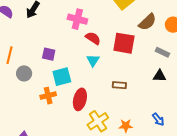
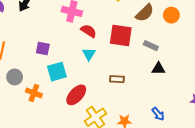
gray rectangle: (162, 52) -> (151, 46), moved
gray circle: (24, 73) -> (15, 77), moved
orange cross: (48, 96) -> (34, 93), moved, turned 35
red ellipse: (80, 99) -> (76, 95), turned 30

